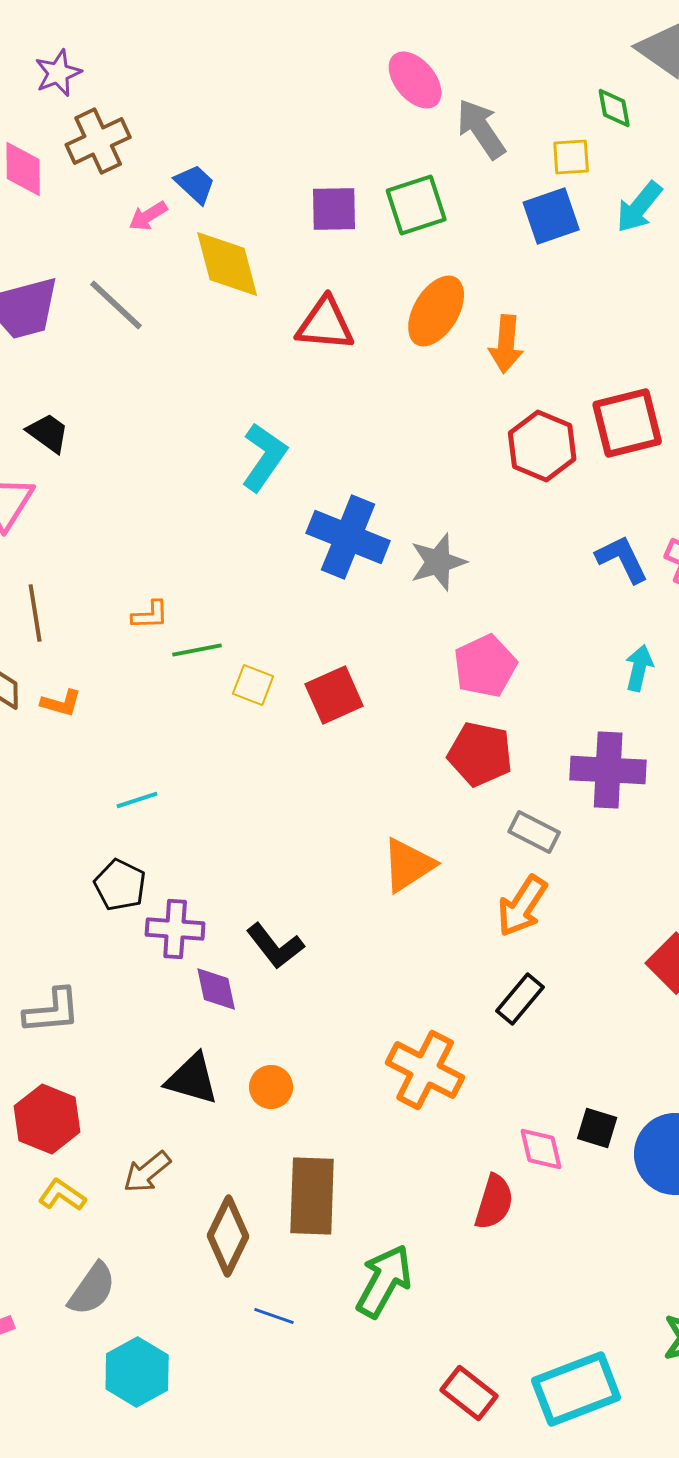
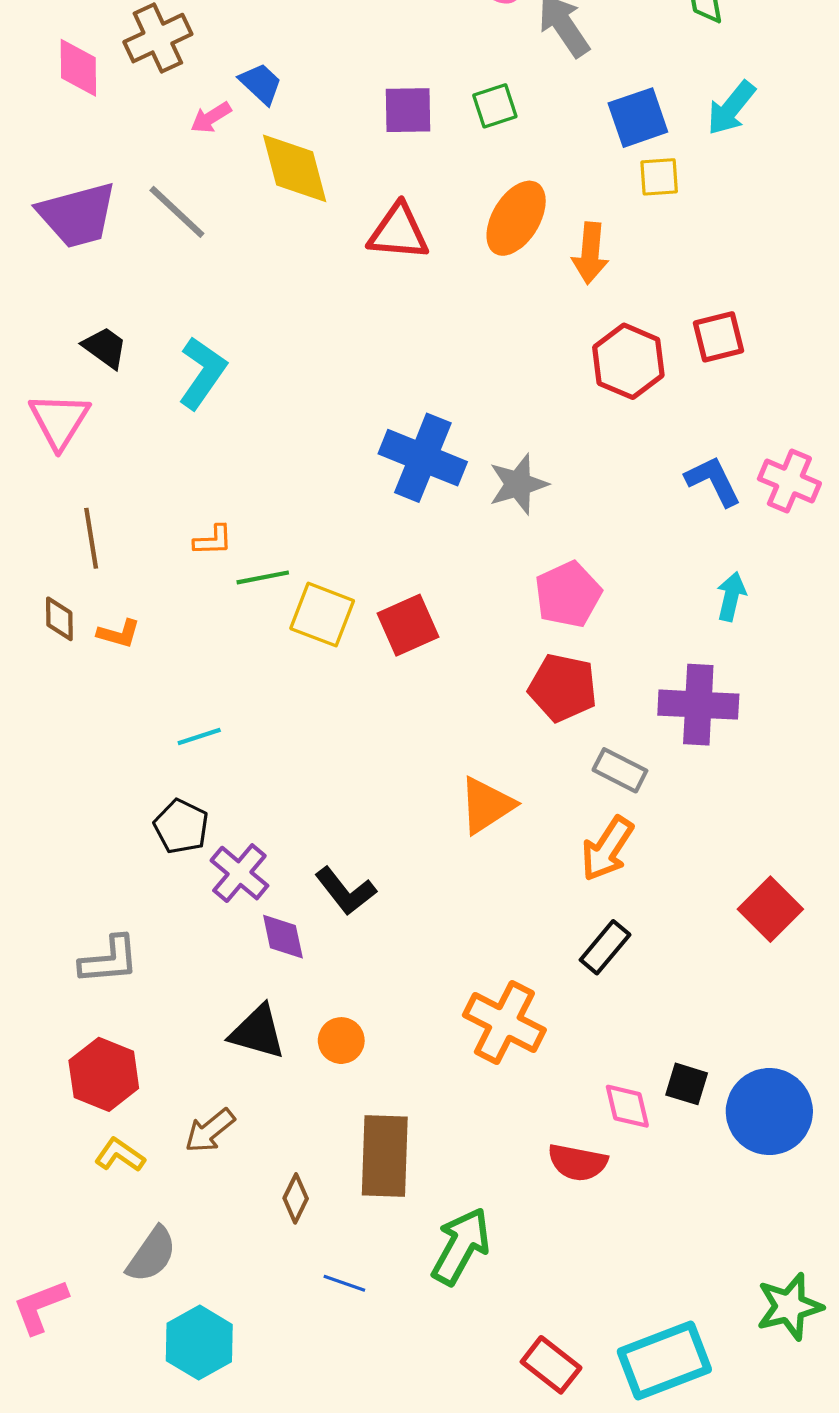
yellow square: (571, 157) -> (659, 177), moved
green square: (416, 205) -> (495, 106), size x0.7
red square: (627, 423) -> (718, 337), size x0.7
cyan L-shape: (264, 457) -> (202, 373), moved
yellow square: (253, 685) -> (322, 615), size x1.5
purple cross: (175, 929) -> (239, 873), turned 36
red semicircle: (494, 1202) -> (578, 1162), turned 84
brown diamond: (228, 1236) -> (296, 1198), size x0.6

